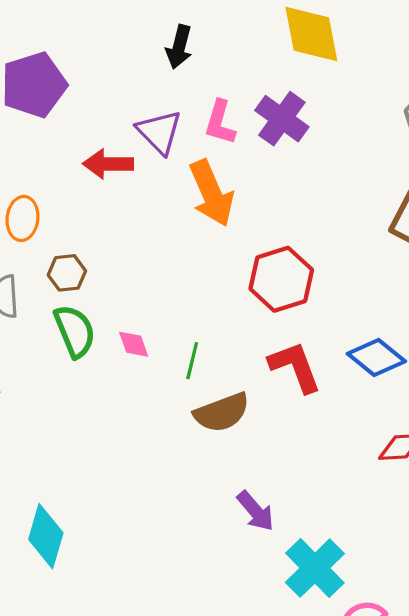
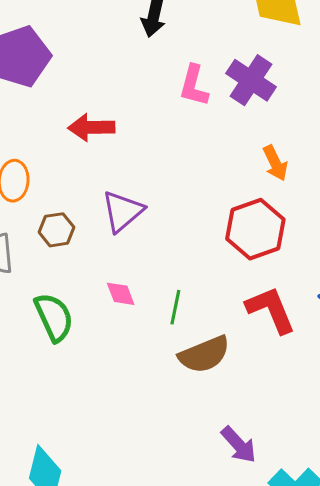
purple triangle: (159, 132) -> (123, 211), moved, turned 36
orange arrow: (211, 193) -> (275, 163), moved, size x0.6
green semicircle: (75, 331) -> (54, 317), moved

